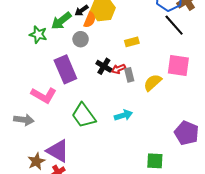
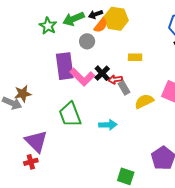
gray rectangle: (129, 75) -> (124, 88), turned -32
pink L-shape: (44, 95) -> (82, 77), moved
brown star: (36, 161) -> (23, 94), moved

